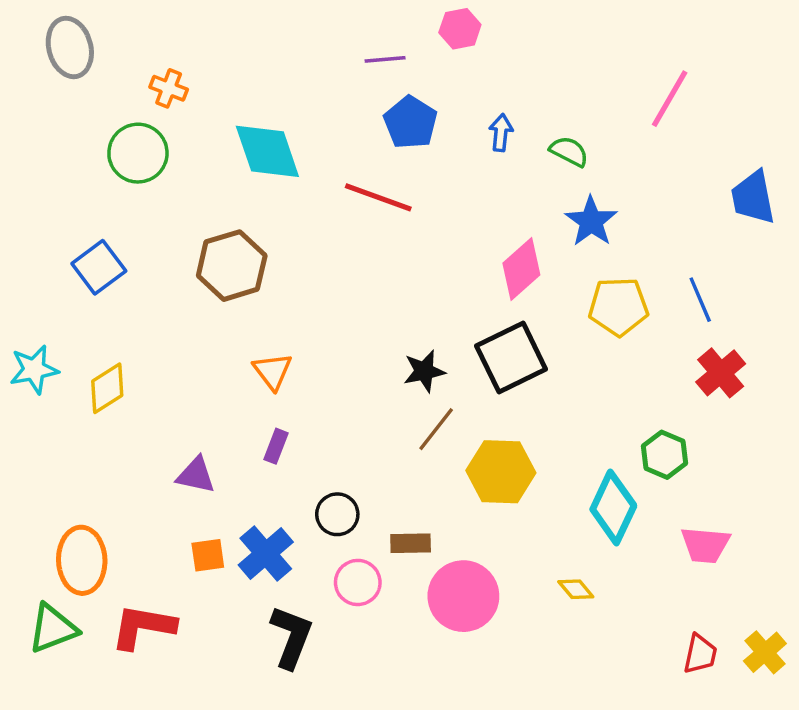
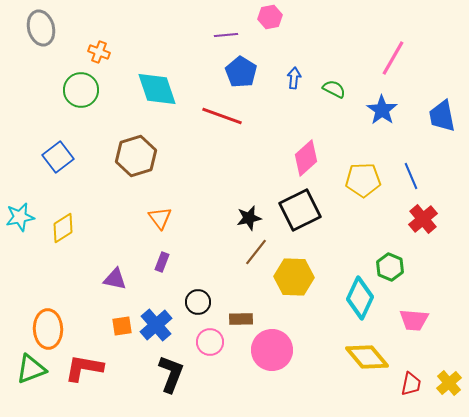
blue star: (591, 221) -> (382, 110), moved
yellow diamond: (576, 589) -> (367, 357), moved, size x2.0

